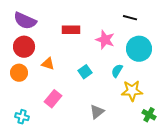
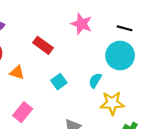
black line: (130, 18) -> (125, 28), moved
red rectangle: (71, 30) -> (43, 45), moved, turned 36
pink star: (105, 40) -> (82, 24), moved

